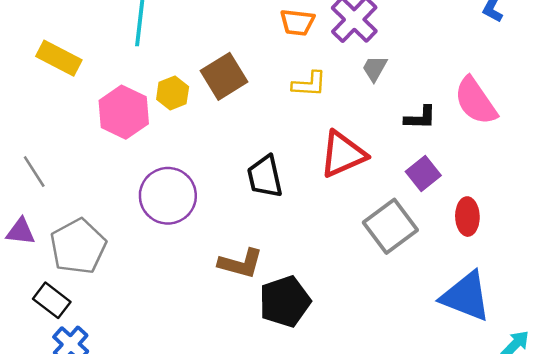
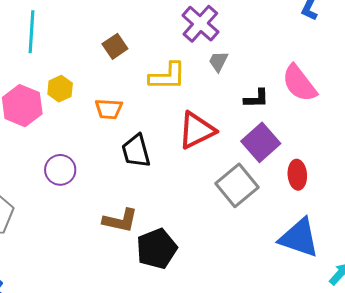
orange trapezoid: (297, 22) -> (109, 109), moved
brown square: (224, 76) -> (115, 46), moved, size x0.7
yellow L-shape: (309, 84) -> (167, 76), size x1.4
purple square: (423, 173) -> (261, 142), size x1.4
purple circle: (168, 196) -> (60, 170), size x0.7

